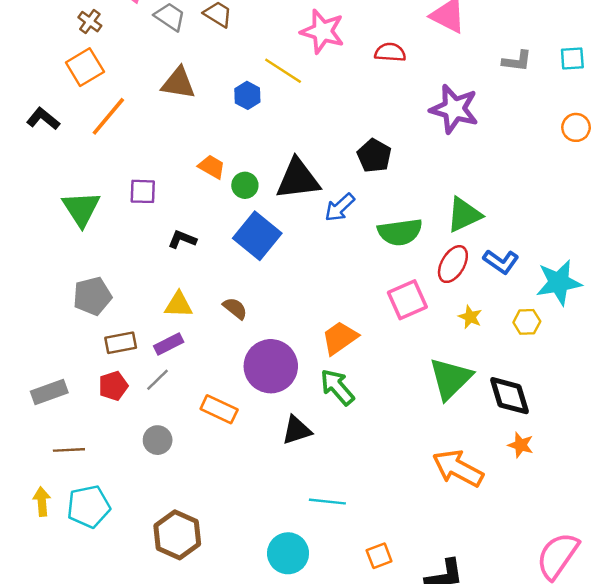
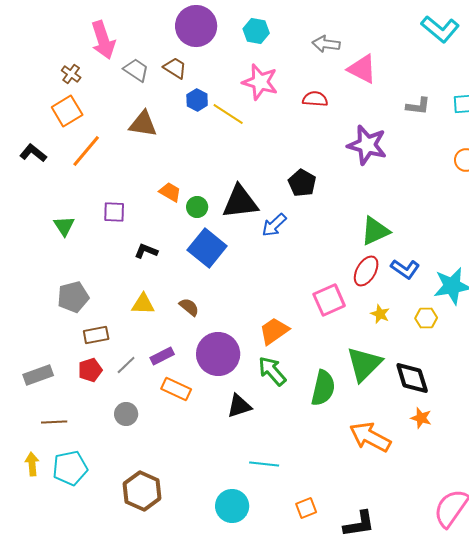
blue hexagon: (247, 95) -> (197, 100), moved
green triangle: (81, 209) -> (64, 226), size x0.7
green semicircle: (400, 232) -> (323, 388), moved, turned -69
purple rectangle: (169, 344) -> (162, 356), moved

